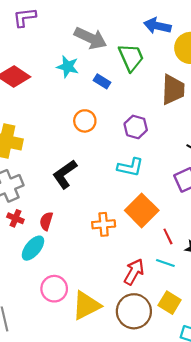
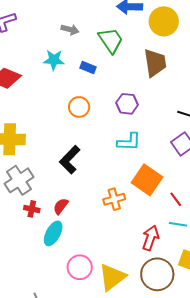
gray arrow: (91, 38) -> (70, 30), size x0.6
red semicircle: (46, 221) -> (61, 206), turned 30

